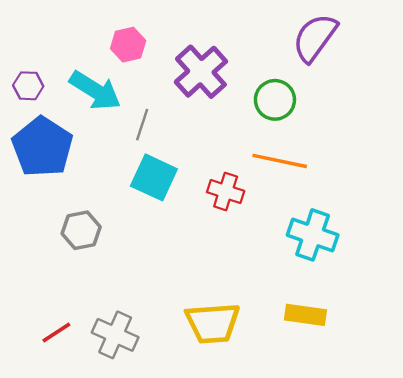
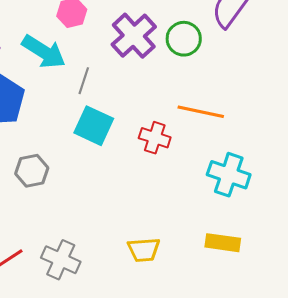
green circle: (275, 100) -> (184, 39), moved
yellow trapezoid: (213, 323) -> (144, 250), size x0.7

